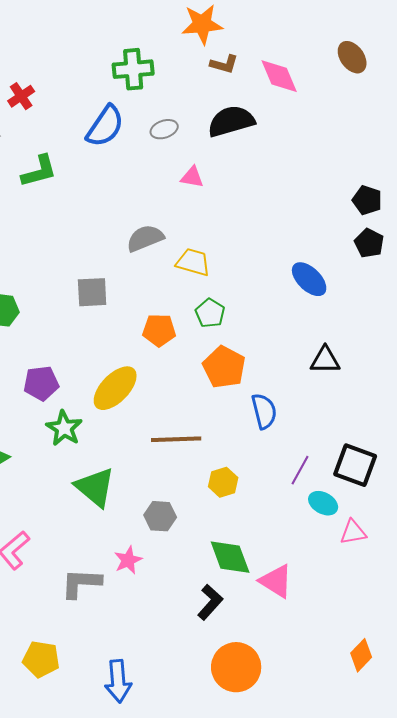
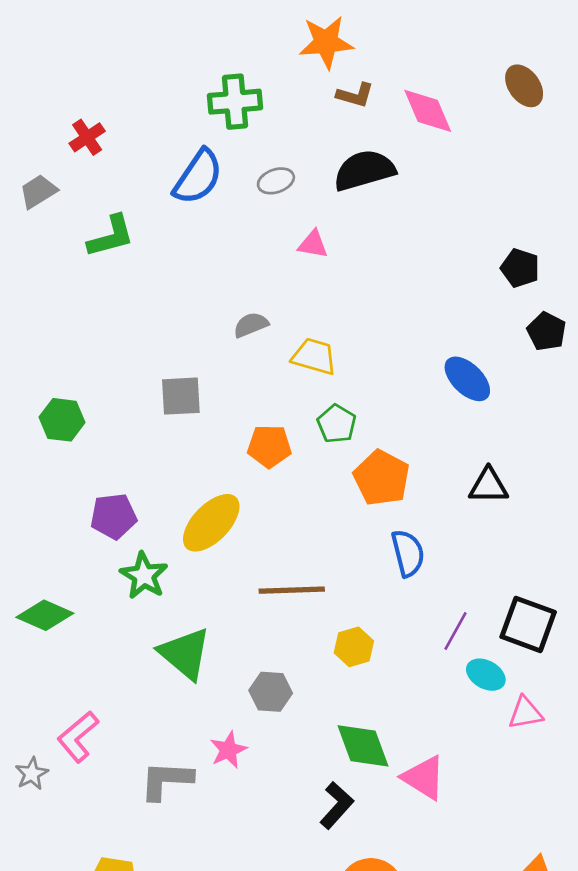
black pentagon: (367, 200) -> (520, 268), moved
gray semicircle: (145, 238) -> (251, 325), size x0.7
orange pentagon: (224, 367) -> (382, 478), moved

